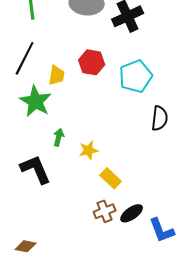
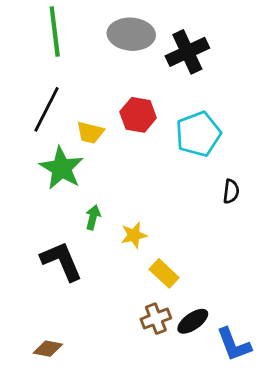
yellow trapezoid: (57, 75) -> (90, 133), turned 95
black semicircle: (160, 118) -> (231, 191), size x0.7
brown diamond: (26, 246) -> (48, 349), moved

